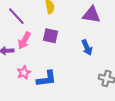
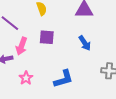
blue L-shape: (46, 79) -> (63, 79), moved

